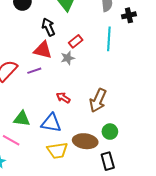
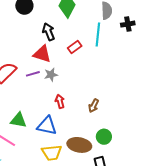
cyan line: (109, 39) -> (98, 34), moved
gray star: (68, 58) -> (51, 75), moved
red arrow: (63, 98) -> (60, 101), turned 40
brown arrow: (98, 100) -> (94, 106), size x0.6

